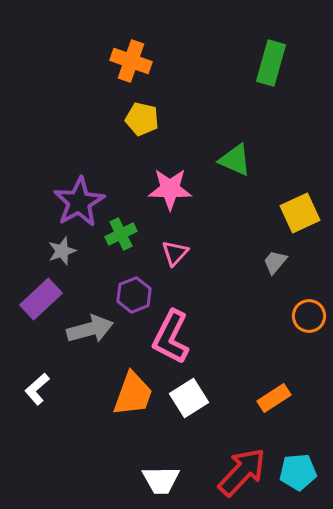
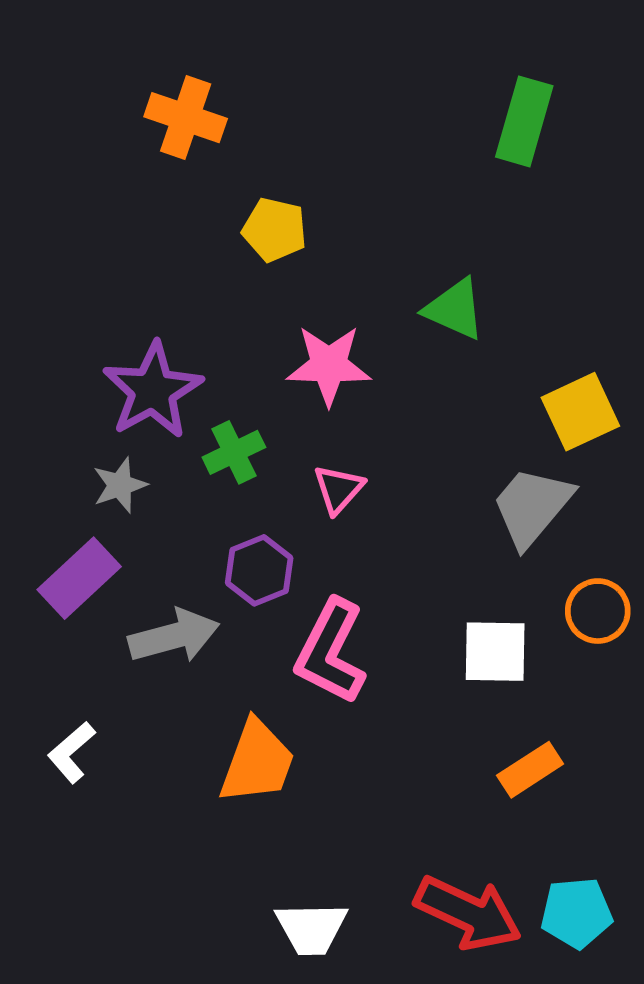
orange cross: (131, 61) -> (186, 118), moved
gray trapezoid: (275, 262) -> (532, 507), size x1.8
white square: (189, 398) -> (495, 652), moved, turned 33
red arrow: (242, 472) -> (468, 913), turned 72

